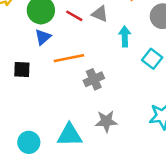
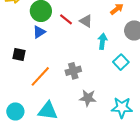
orange line: (69, 58) -> (40, 76), moved, turned -45
gray star: (106, 121) -> (88, 98), moved

